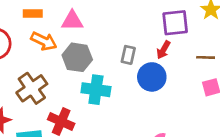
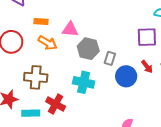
red arrow: (163, 50) -> (147, 67), moved, turned -72
gray hexagon: (77, 57) -> (88, 49), moved
brown cross: (32, 88) -> (36, 77), turned 35

